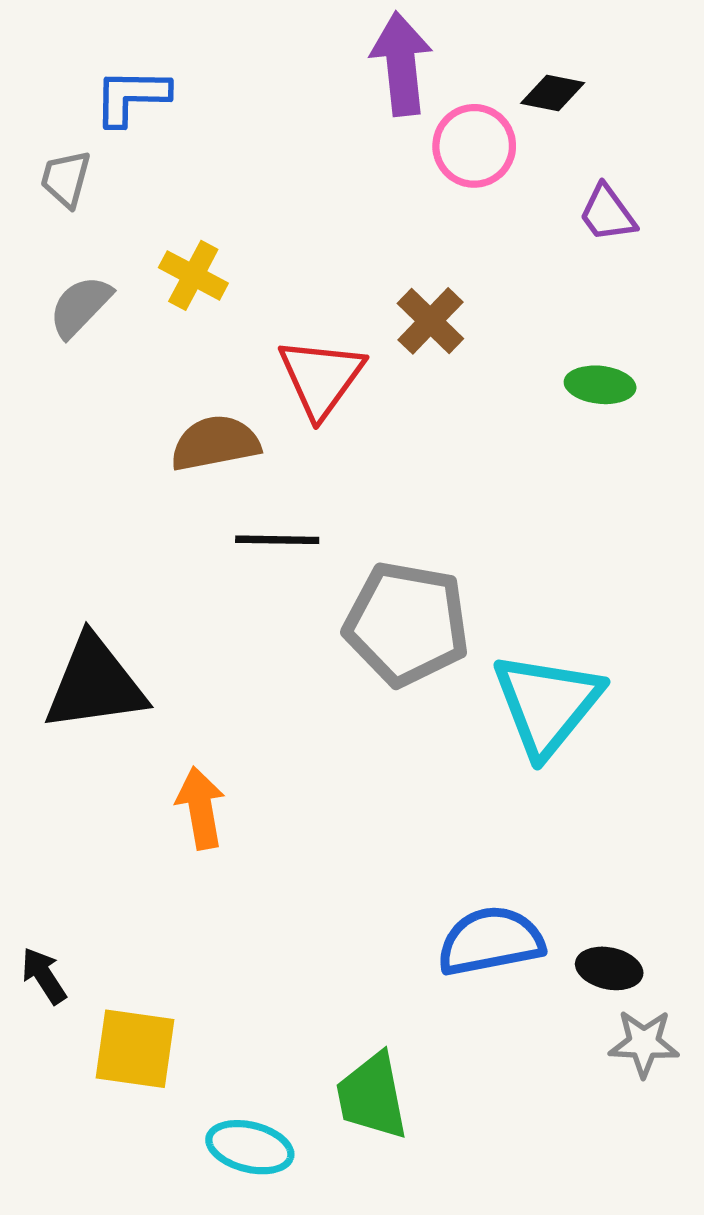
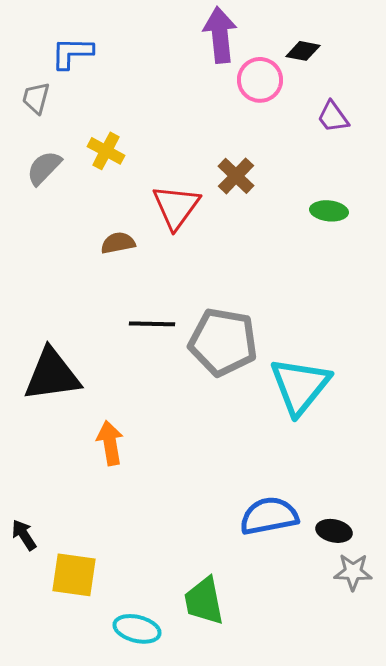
brown semicircle: (215, 443) -> (118, 243), size x0.7
black line: (277, 540) -> (152, 324), moved

